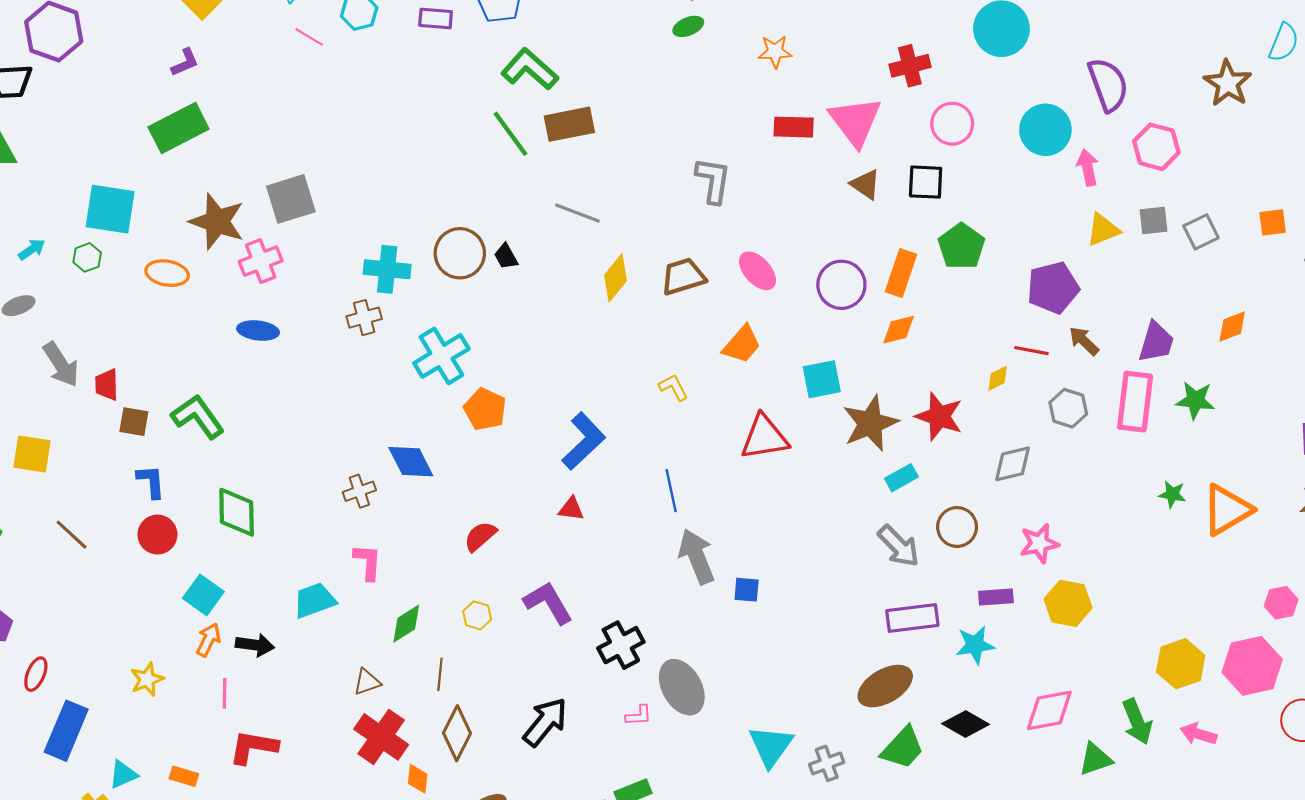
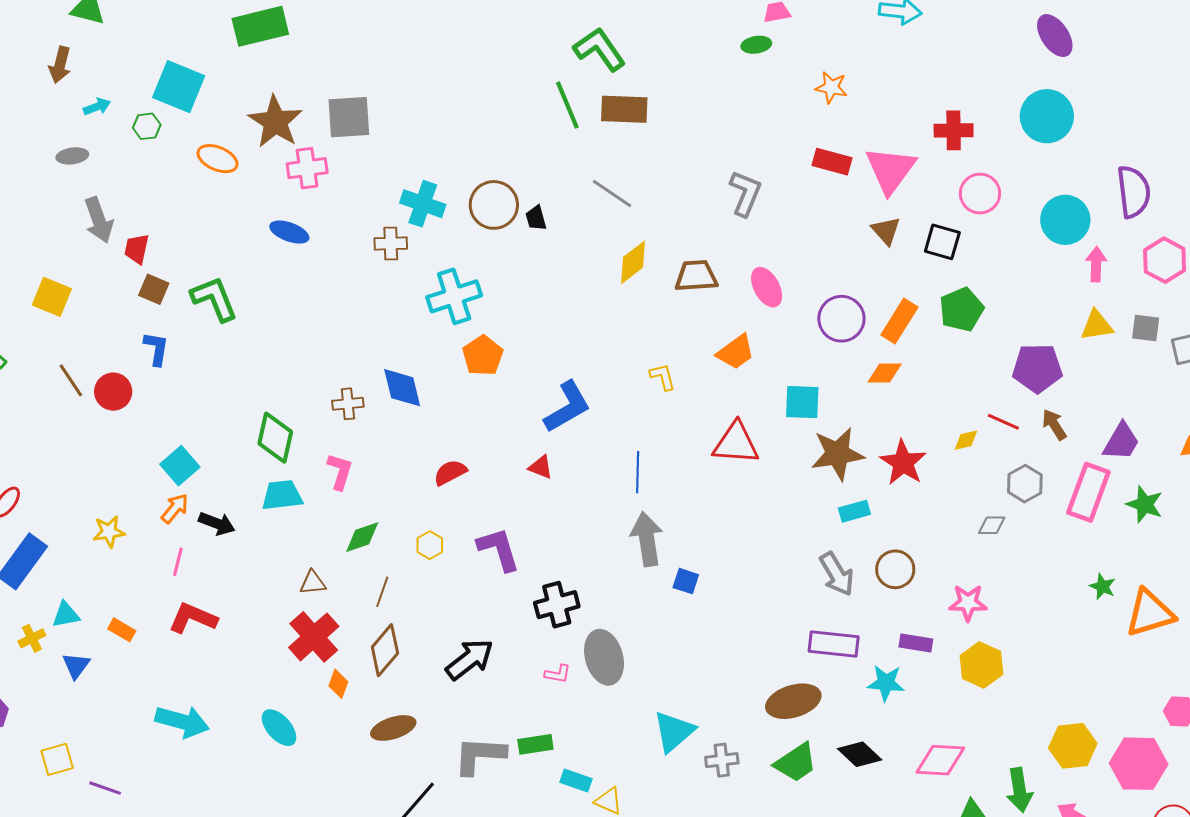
gray diamond: (1013, 464) -> (992, 525), moved, size x0.7
green diamond: (237, 512) -> (275, 438), moved
red circle: (157, 535) -> (113, 392), moved

